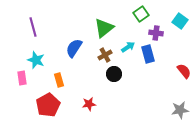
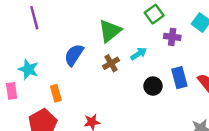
purple line: (33, 27) -> (34, 18), moved
blue rectangle: (148, 54) -> (179, 78), moved
black circle: (114, 74) -> (153, 86), moved

